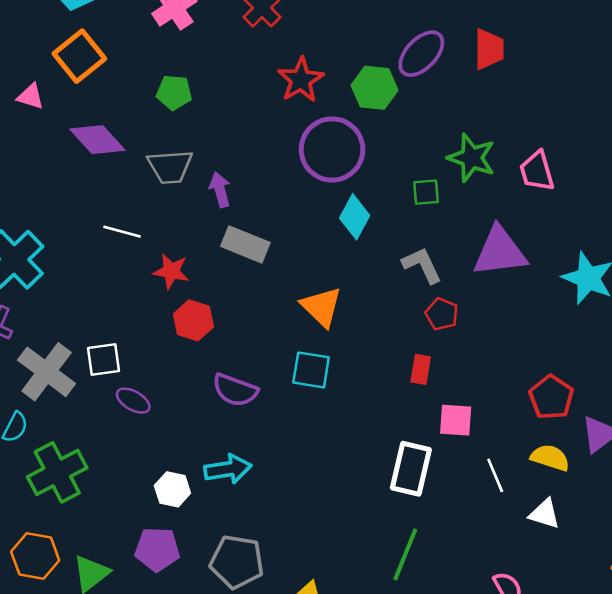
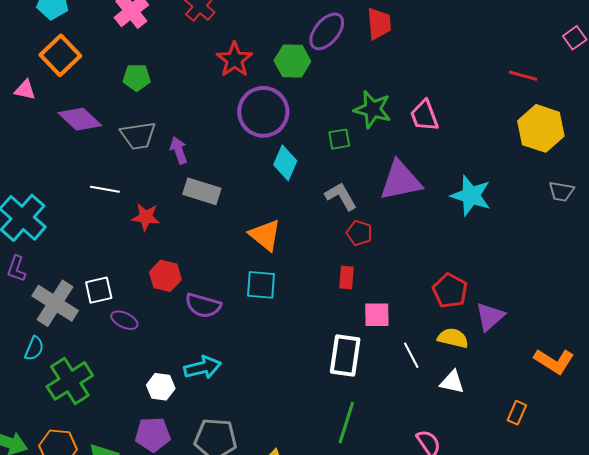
red hexagon: (193, 320) -> (165, 276), moved

